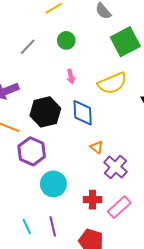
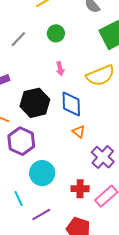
orange triangle: (97, 147) -> (79, 132), moved
cyan line: (27, 226) -> (19, 198), moved
purple line: (53, 226) -> (41, 214), turned 72

